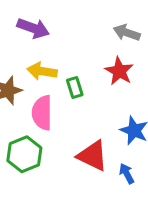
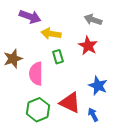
yellow arrow: (42, 71) -> (51, 34), moved
green hexagon: (24, 154) -> (38, 110), moved

